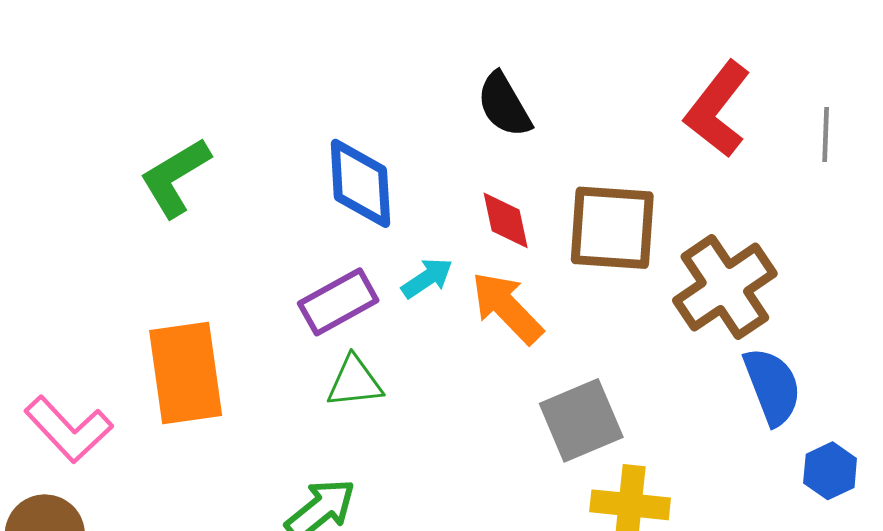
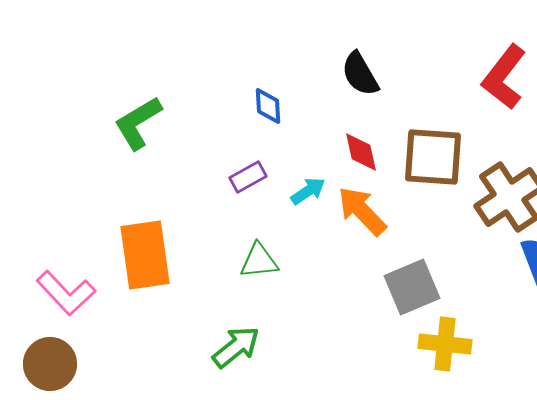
blue diamond: (360, 183) -> (268, 106), moved, size x0.6
purple rectangle: (338, 302) -> (248, 177), moved, size x0.7

